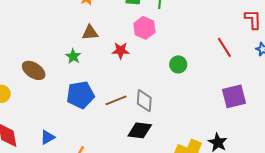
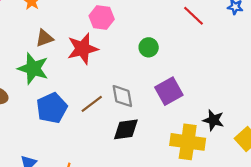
red star: (121, 51) -> (83, 49), size x1.6
green star: (73, 56) -> (33, 68), size x1.8
purple square: (234, 96) -> (169, 91), moved

